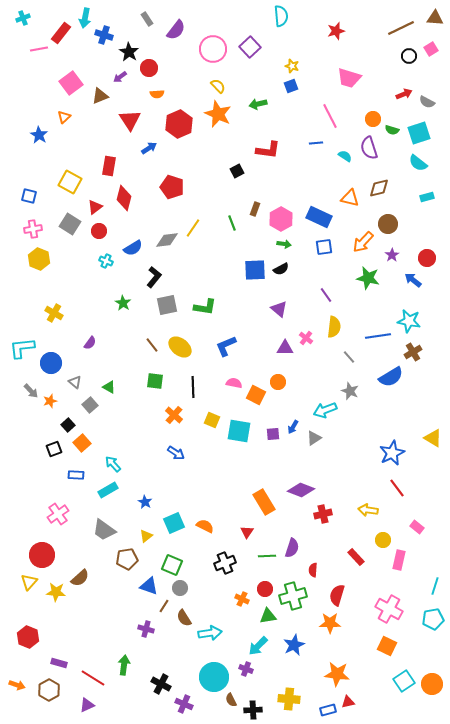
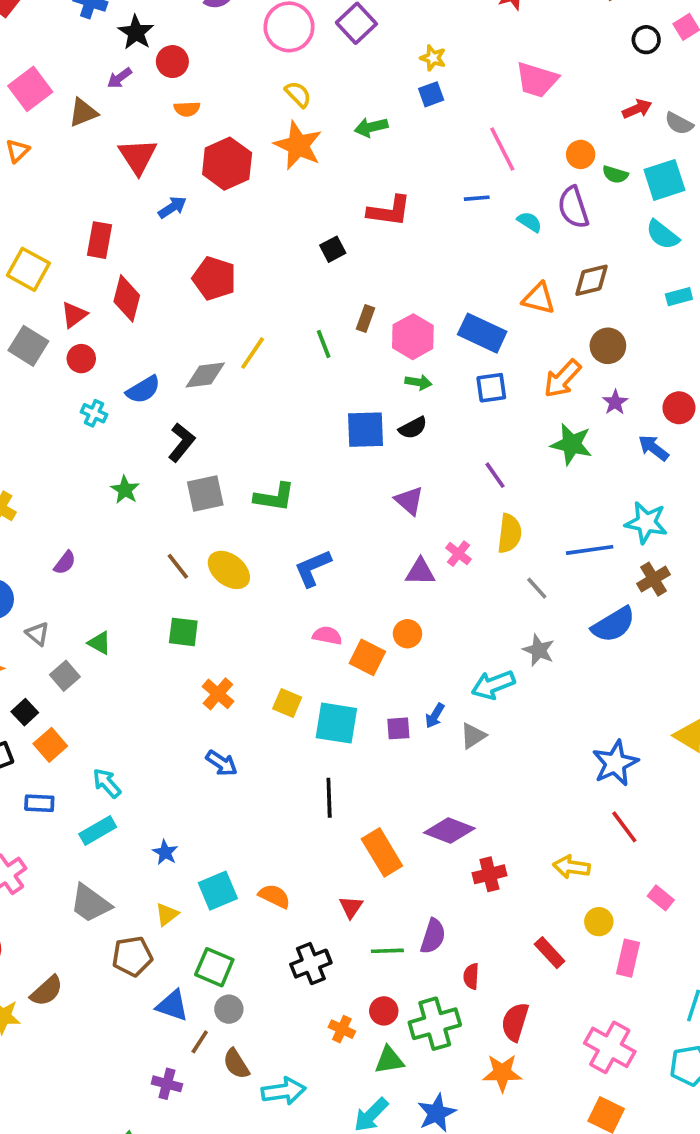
black line: (193, 387) -> (329, 798), moved

